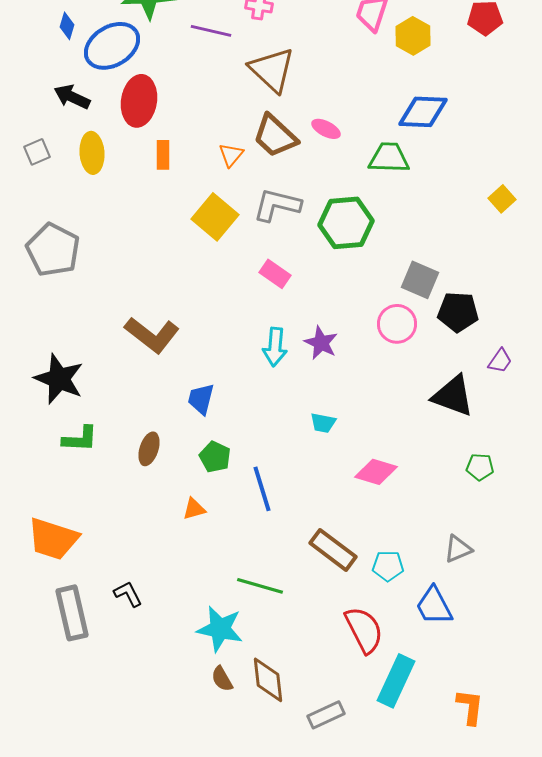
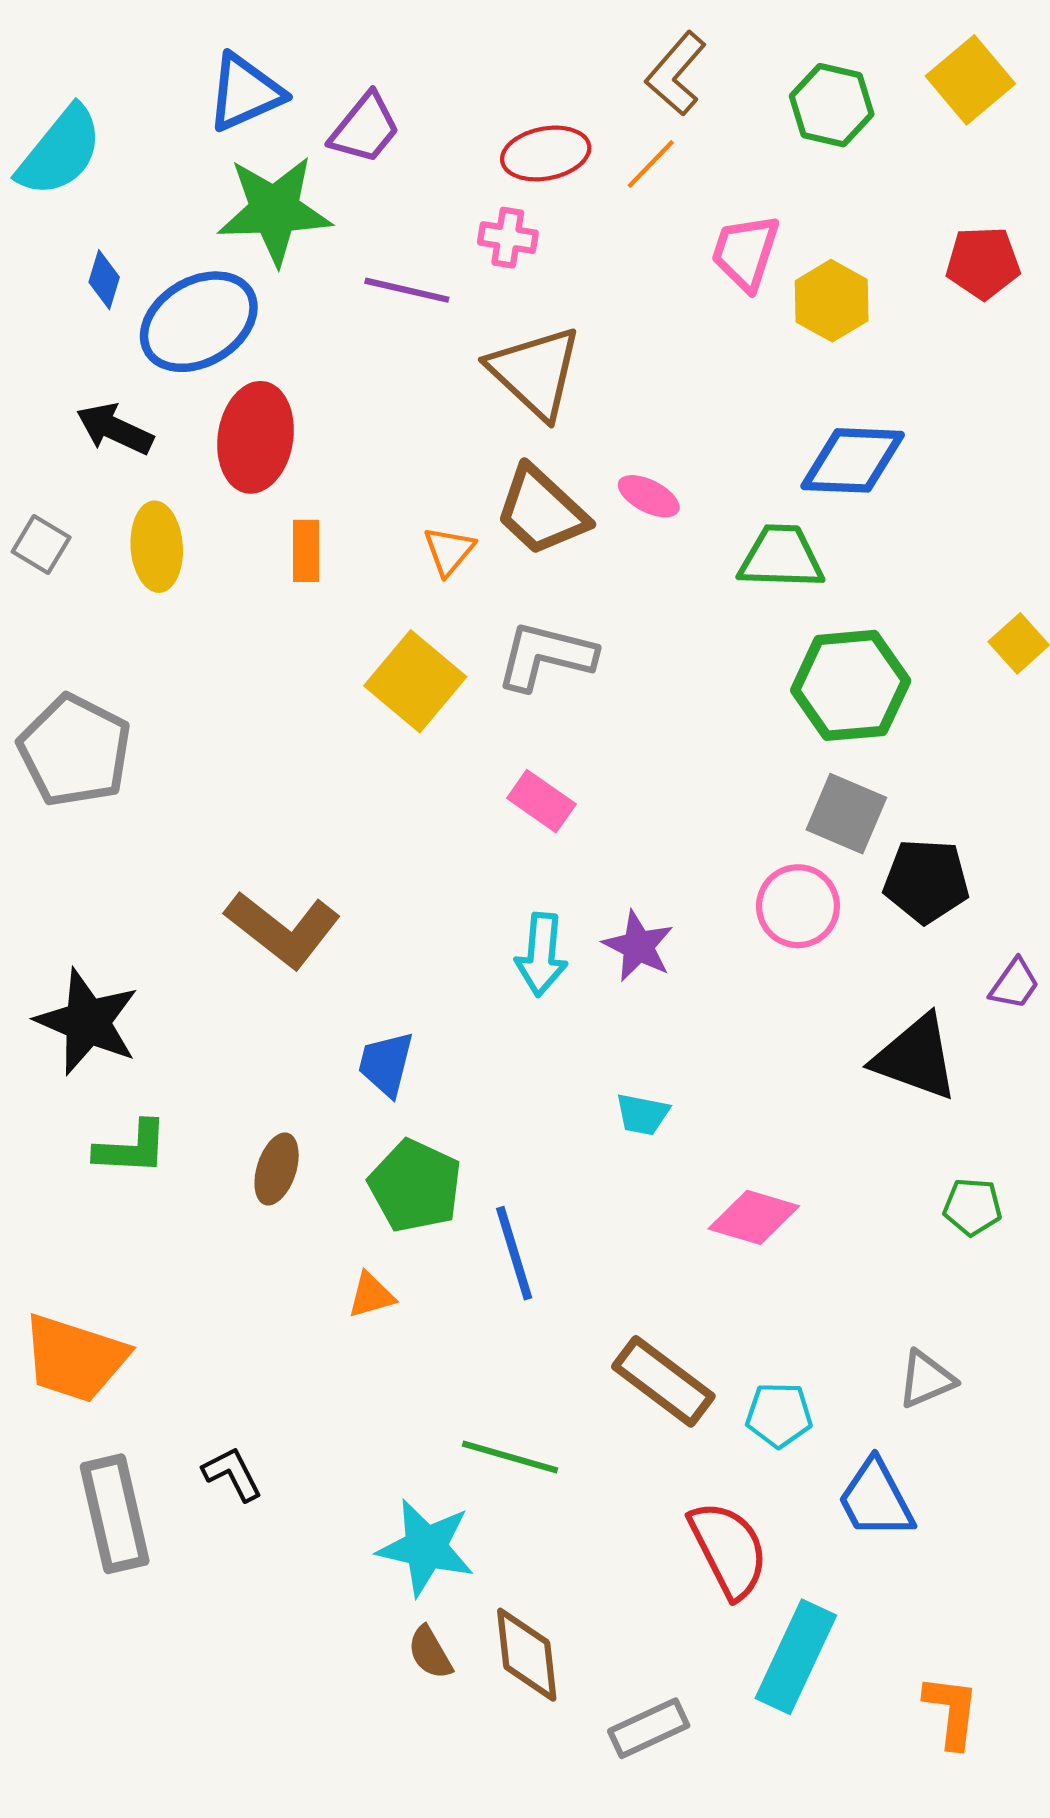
gray square: (37, 152) -> (41, 545), turned -36
green hexagon: (346, 223) -> (851, 685), moved
green pentagon: (215, 457) -> (415, 1186), size x1.4

